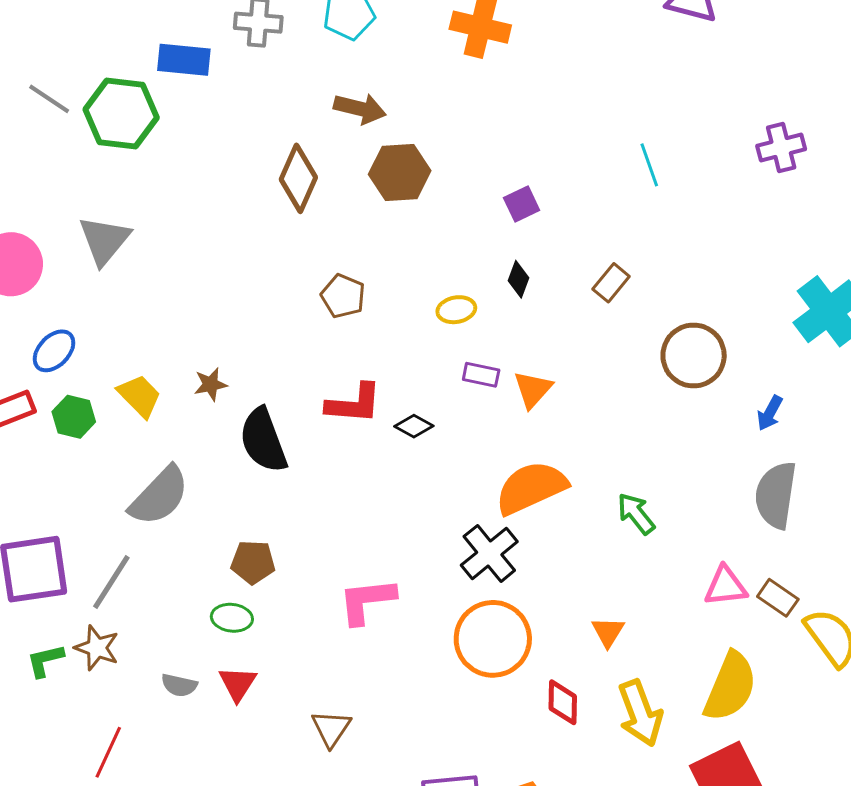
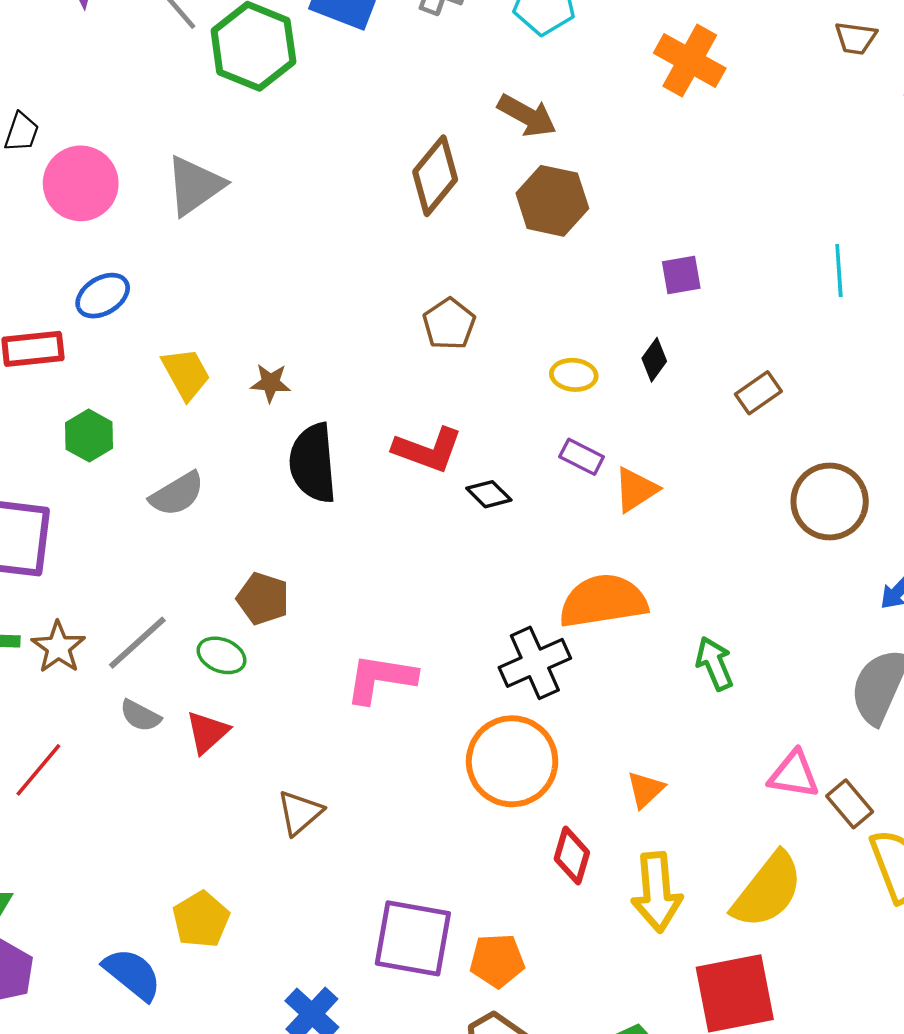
green hexagon: (74, 417) -> (89, 436), moved
gray semicircle: (159, 496) -> (177, 494), size x0.7
gray line: (111, 582) -> (137, 643), moved

